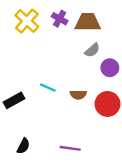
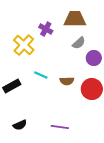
purple cross: (60, 19) -> (46, 29), moved
yellow cross: (27, 21) -> (24, 45), moved
black semicircle: (23, 146) -> (20, 125), turned 40

